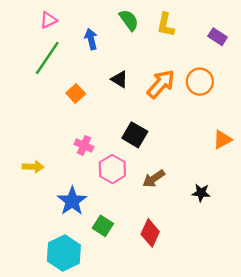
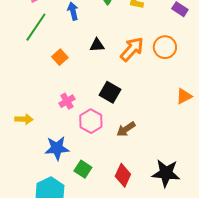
black triangle: (119, 79) -> (97, 45), turned -35
pink cross: (84, 145) -> (67, 101), turned 35
black star: (201, 193) -> (166, 173), moved, size x1.8
blue star: (72, 201) -> (57, 148), turned 30

